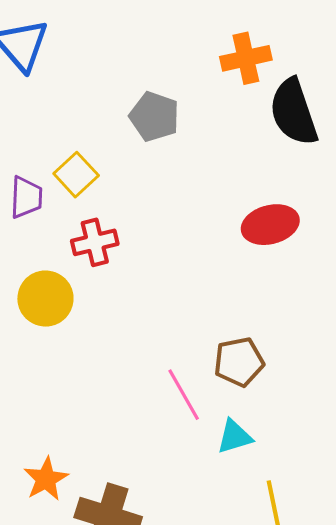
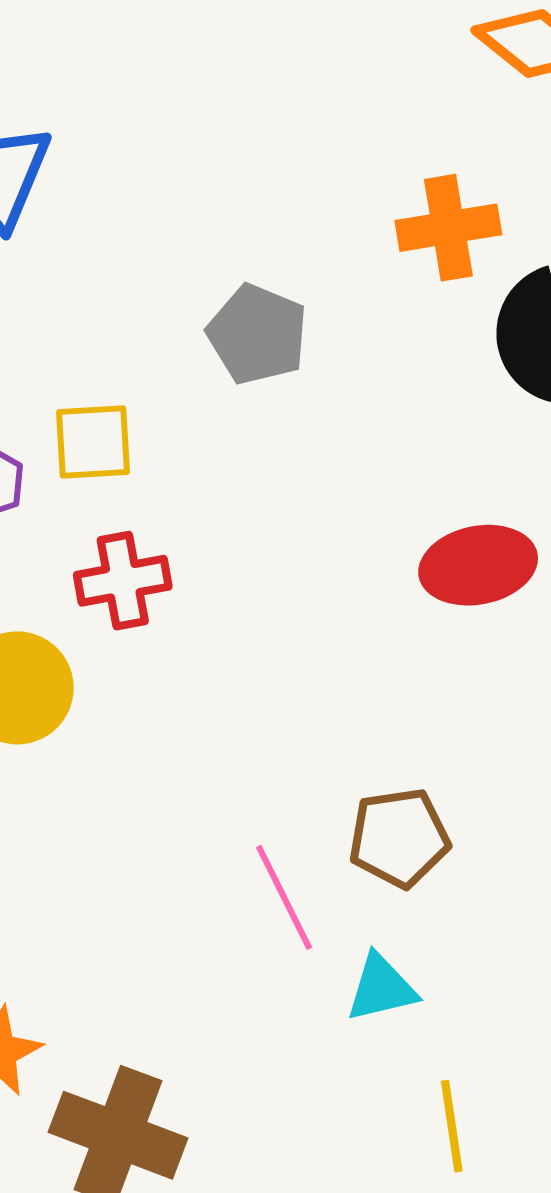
yellow square: (76, 175) -> (93, 442), turned 36

